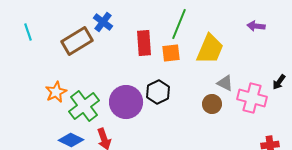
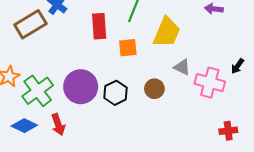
orange square: (171, 53) -> (128, 48), moved
black hexagon: (158, 92) -> (116, 93), moved
brown circle: (212, 104) -> (154, 89), moved

